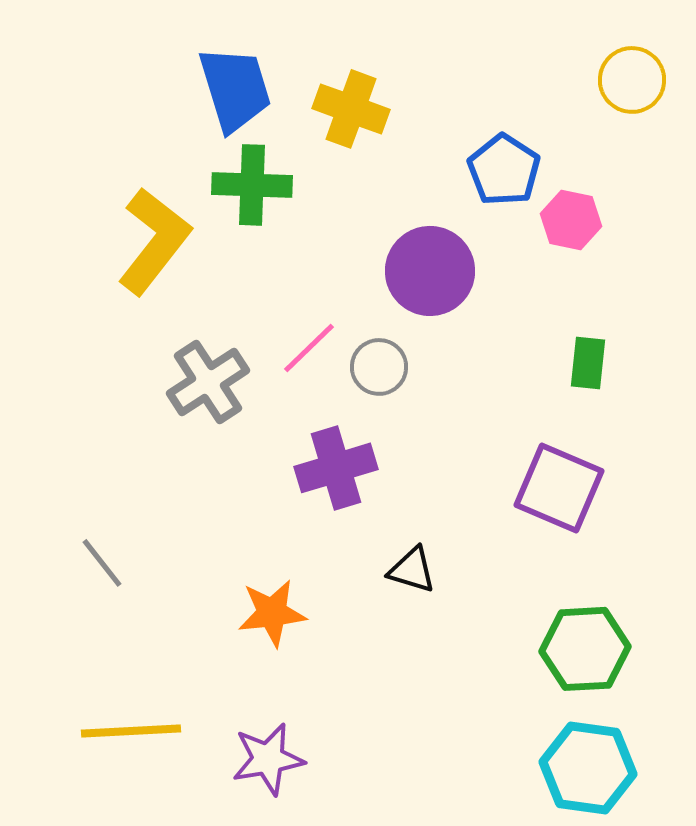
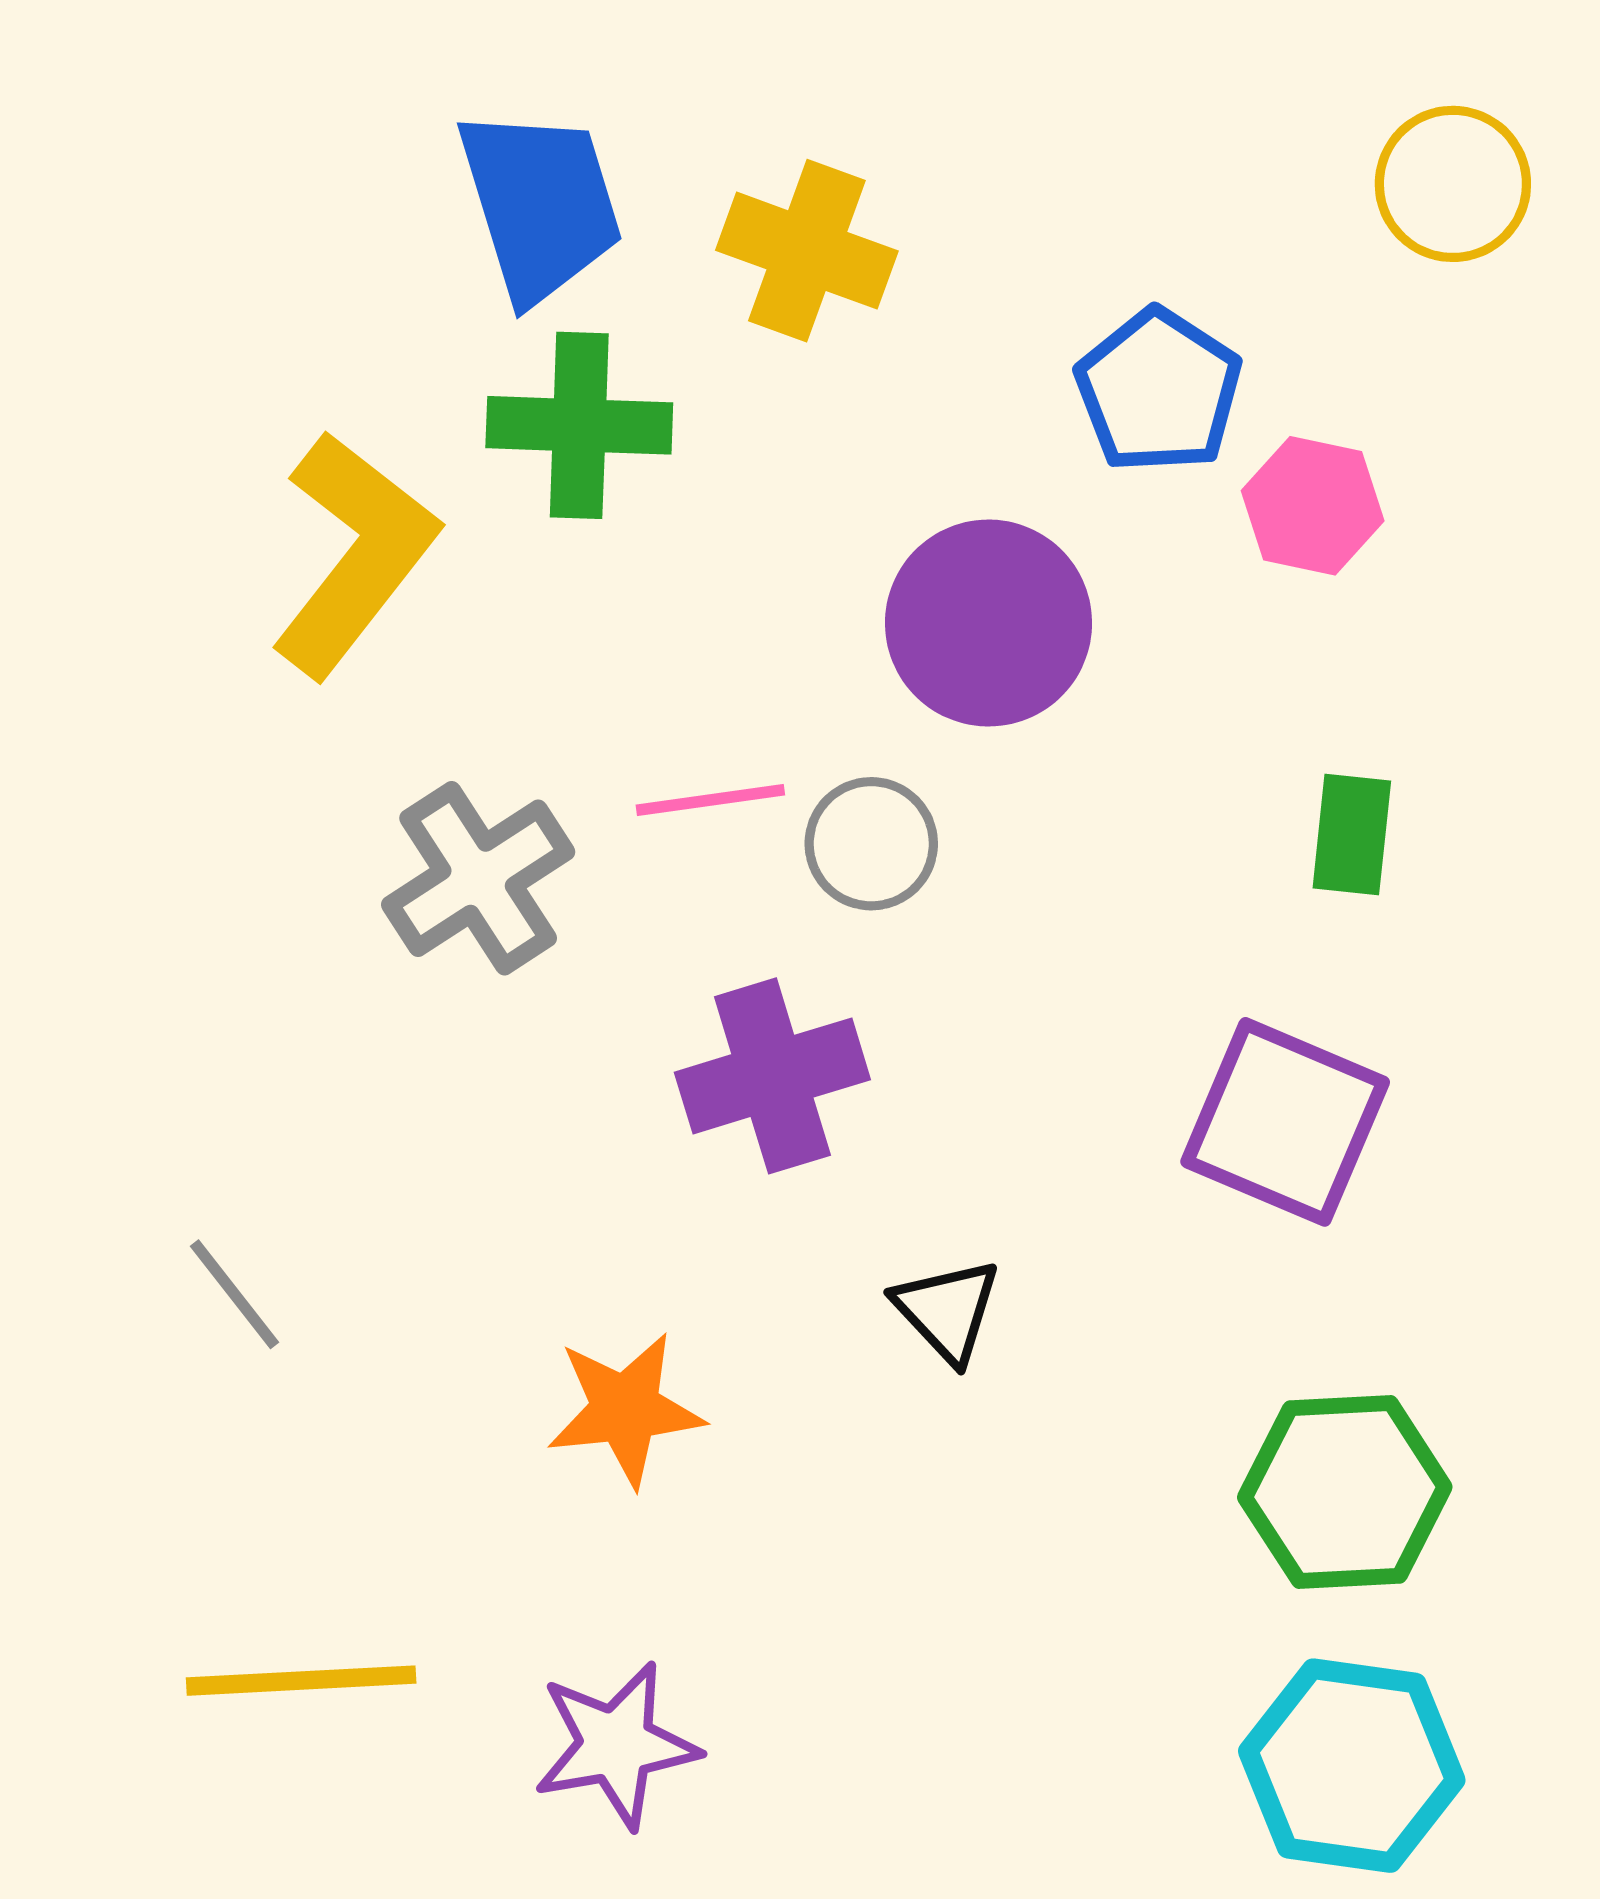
pink line: (309, 348) -> (710, 800), turned 36
black triangle: (412, 570) -> (947, 1310), turned 30

